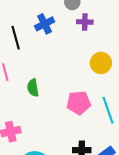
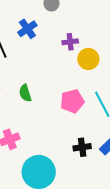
purple cross: (85, 22) -> (70, 42), moved

